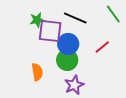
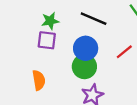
purple square: (50, 31) -> (47, 40), moved, size x0.7
orange semicircle: (37, 72) -> (39, 80), moved

